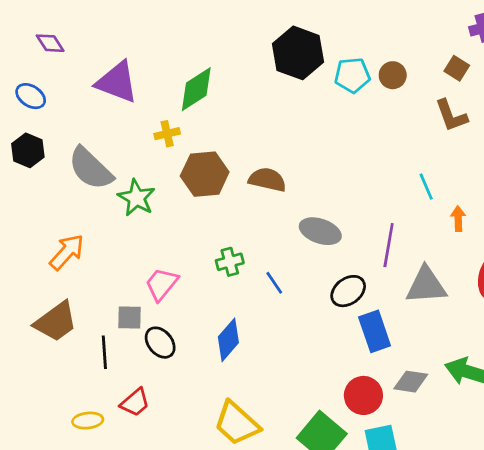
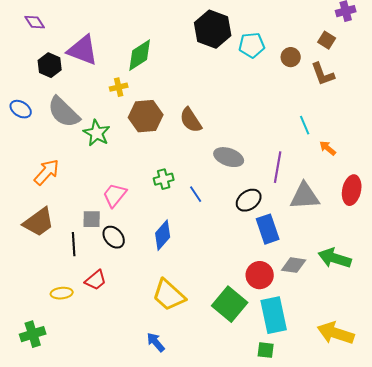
brown circle: (393, 75) -> (291, 57), moved
blue ellipse: (31, 96) -> (21, 109), moved
black hexagon: (28, 150) -> (50, 65), moved
brown semicircle: (267, 180) -> (191, 120), turned -136
orange arrow: (458, 219) -> (328, 148), turned -48

